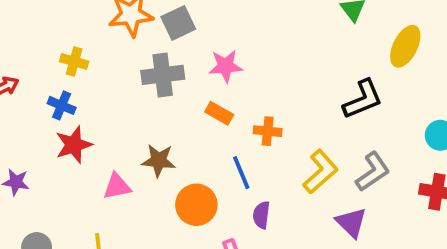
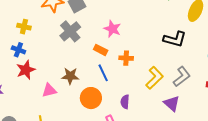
pink star: (226, 66) -> (112, 29), moved, turned 30
gray cross: (163, 75) -> (70, 31), turned -30
black L-shape: (363, 99) -> (175, 39), turned 40
blue line: (241, 173) -> (103, 73), moved

